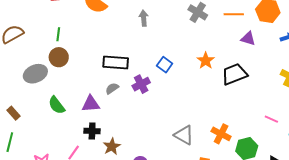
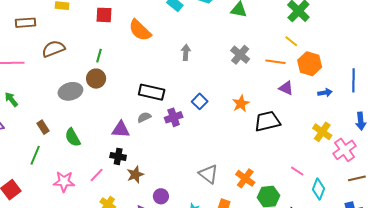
green semicircle: (57, 105) -> (73, 137), moved

